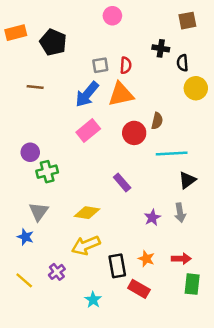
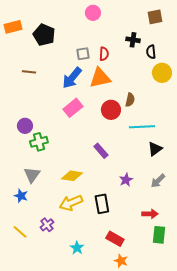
gray arrow: (180, 213) -> (158, 181), moved, turned 56
orange star: (146, 259) -> (121, 261), moved
black rectangle: (117, 266) -> (102, 204), moved

